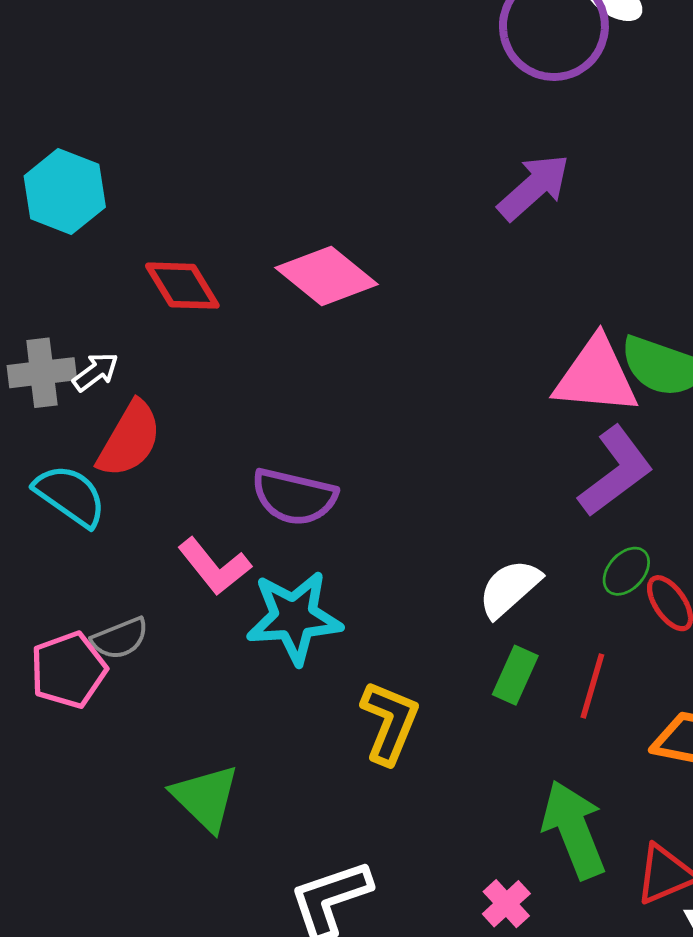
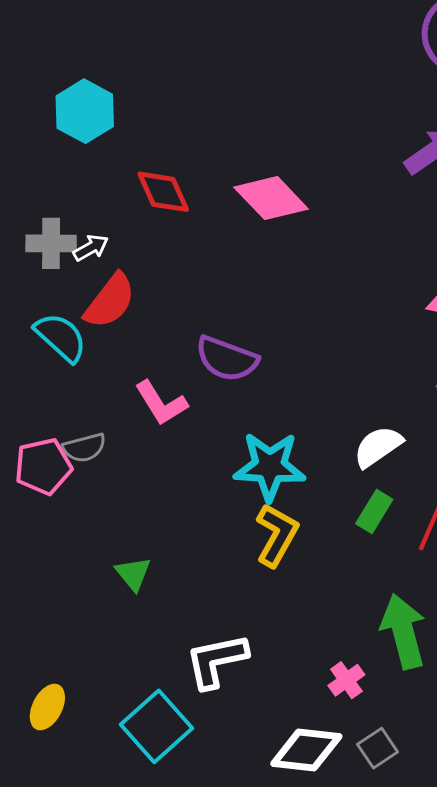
cyan star: (294, 617) -> (270, 466), moved
green triangle: (206, 798) -> (133, 574), size x0.7

